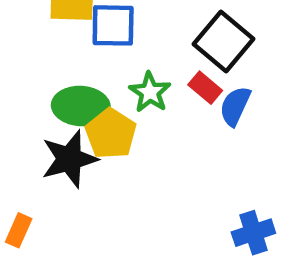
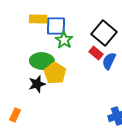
green star: (150, 92) -> (64, 40), moved
black star: (69, 159) -> (37, 84), size x0.7

